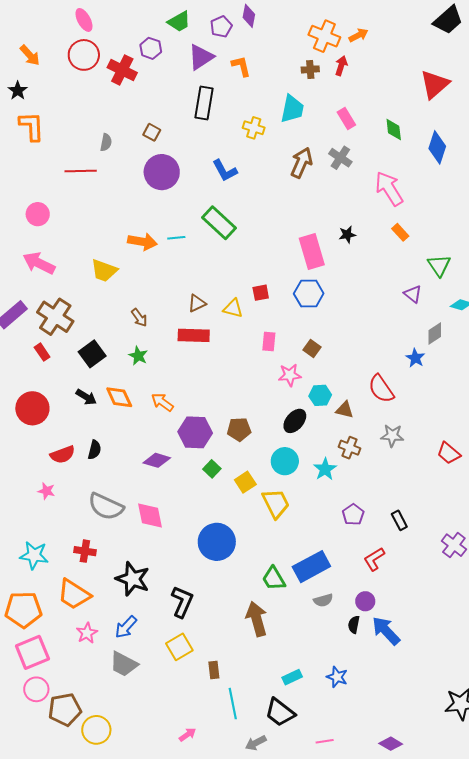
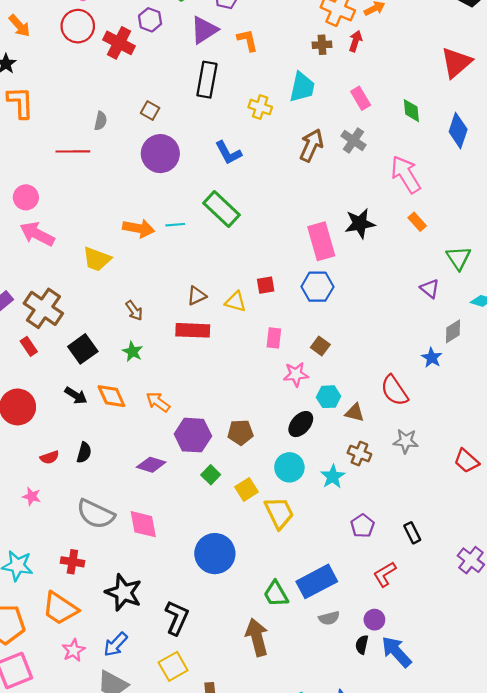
black star: (347, 235) -> (360, 224), size x1.6
pink arrow: (39, 263) -> (37, 234), moved
red semicircle: (63, 455) -> (50, 457), size x0.7

